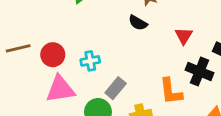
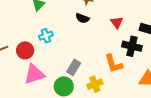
cyan cross: (90, 61) -> (46, 36), moved

